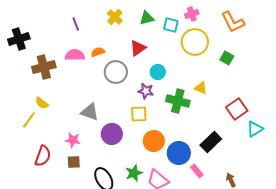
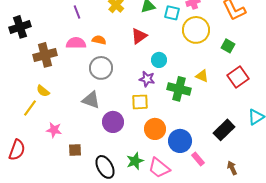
orange semicircle: (98, 52) -> (99, 40), turned 32
gray circle: (116, 72) -> (101, 68), moved
red square: (237, 109) -> (238, 77), moved
pink star: (73, 140) -> (54, 130), moved
black rectangle: (211, 142) -> (224, 130), moved
red semicircle: (43, 156) -> (17, 150), moved

